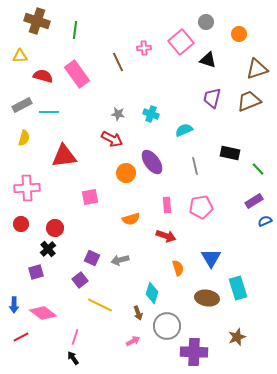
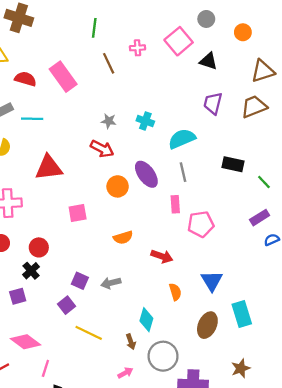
green line: (75, 30) -> (94, 28), moved
cyan semicircle: (184, 130) -> (182, 139), size x1.4
gray line: (195, 166) -> (183, 172), moved
pink rectangle: (167, 205) -> (175, 204), moved
brown ellipse: (207, 298) -> (207, 325), turned -75
pink line: (75, 337) -> (45, 368), moved

